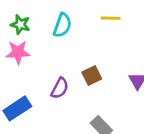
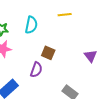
brown square: (92, 75) -> (48, 53), moved, turned -32

